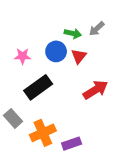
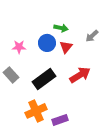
gray arrow: (97, 29) -> (92, 36), moved
black rectangle: (38, 87) -> (44, 79), moved
gray rectangle: (13, 118) -> (11, 75), moved

